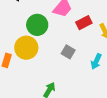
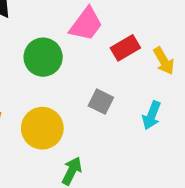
yellow circle: (26, 48) -> (42, 128), moved

